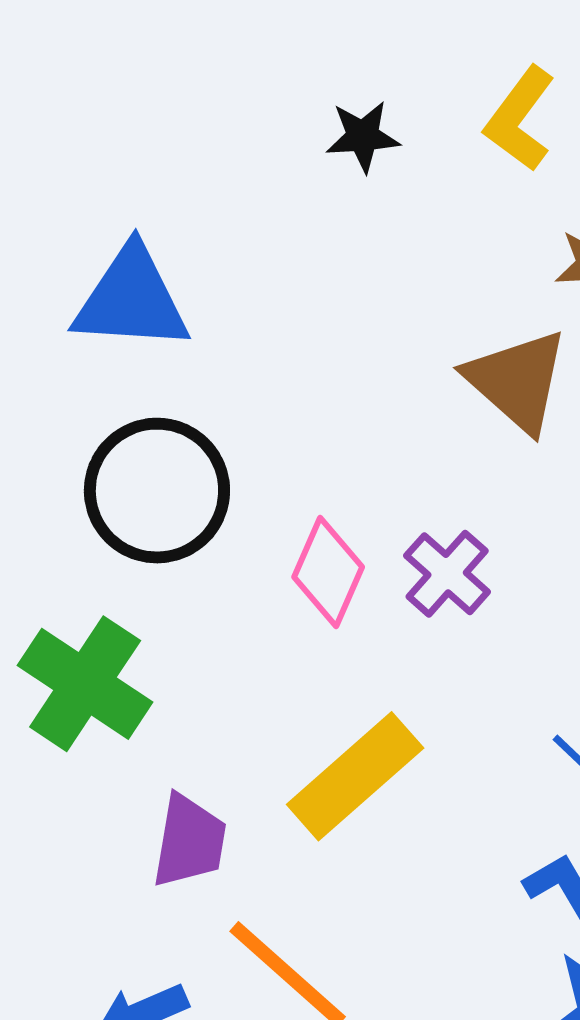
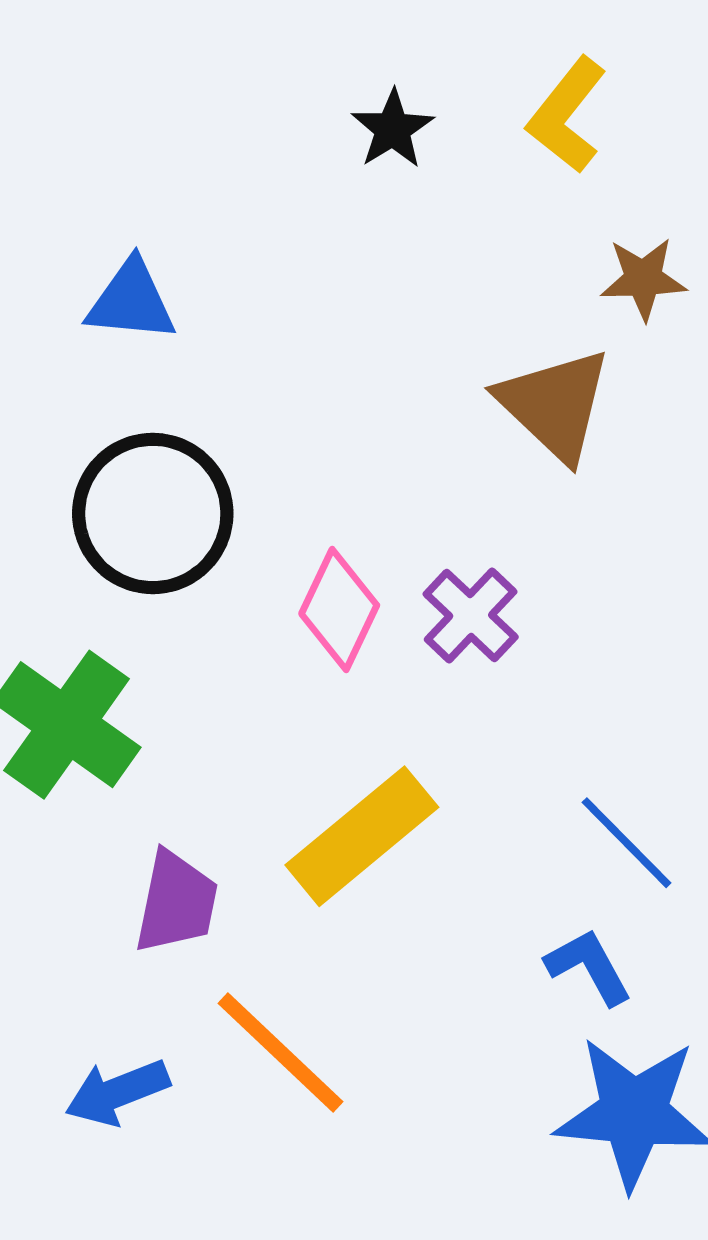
black star: (363, 136) -> (393, 129), turned -30
blue triangle: (131, 299) -> (131, 301), size x0.7

